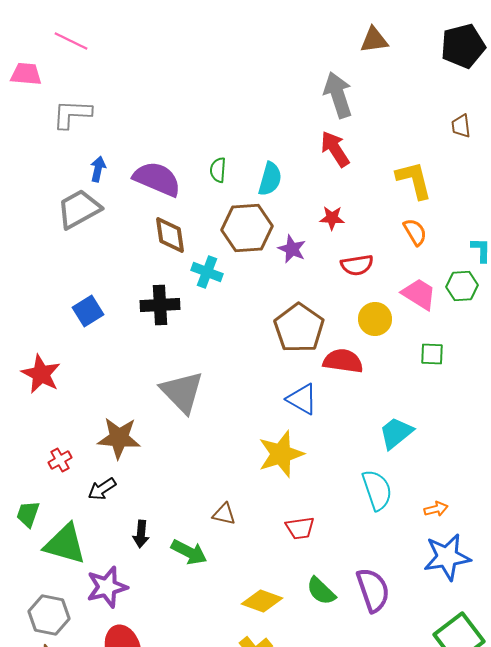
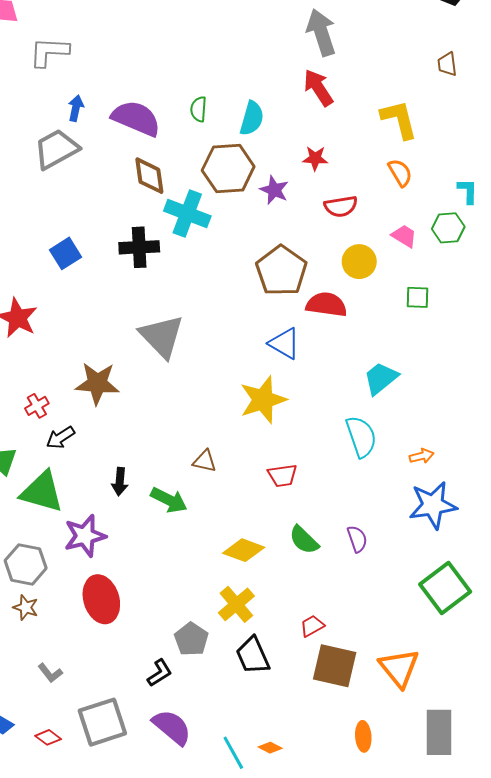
cyan cross: (207, 272) -> (187, 214), size x1.4
pink trapezoid: (419, 294) -> (404, 236), size x0.7
black arrow: (102, 489) -> (60, 438), moved
purple semicircle: (373, 590) -> (357, 539), size x0.6

